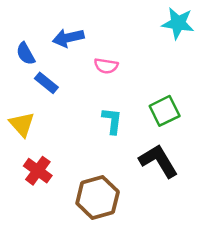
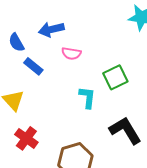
pink semicircle: (106, 66) -> (71, 53), moved
green square: (165, 111) -> (115, 77), moved

